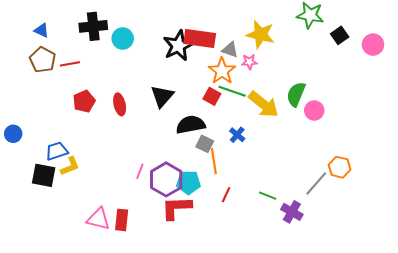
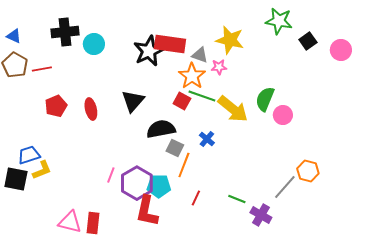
orange line: (214, 161) -> (184, 165), turned 30
red L-shape: (176, 208) -> (147, 211), turned -76

